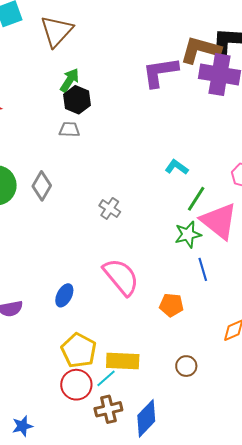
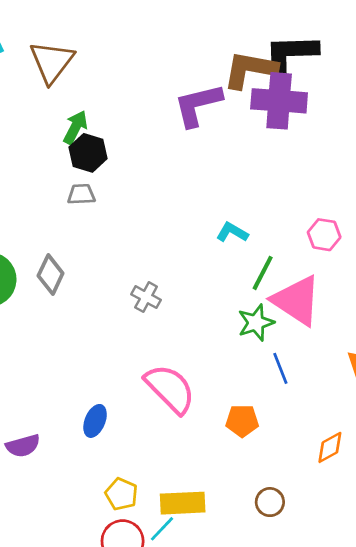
yellow pentagon: (79, 350) -> (121, 494), size x0.7

